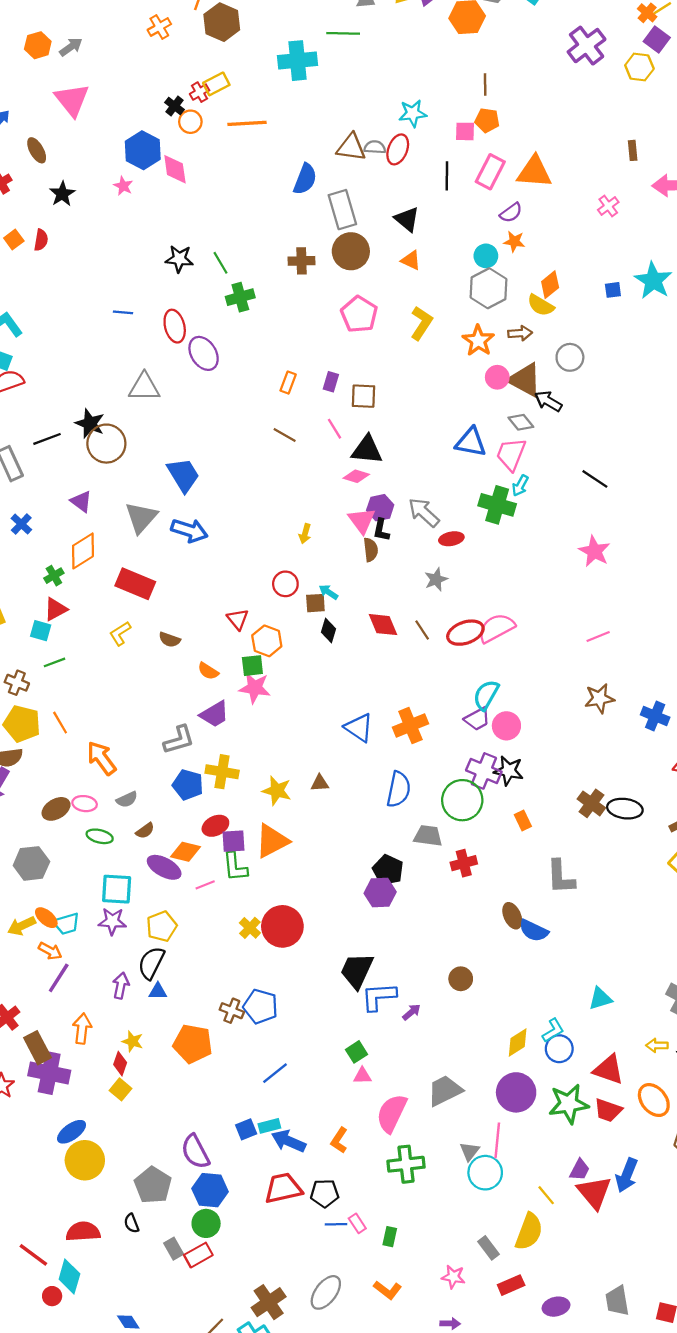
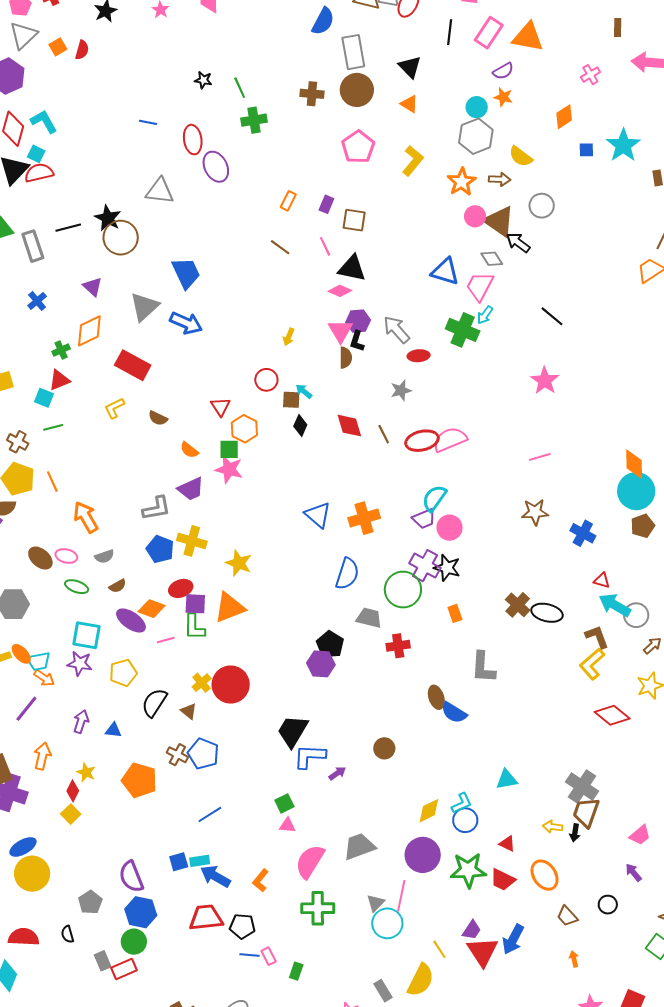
black star: (179, 259) -> (203, 80), size x0.7
orange diamond: (550, 285) -> (564, 117), moved
brown triangle: (320, 783) -> (189, 711), moved, turned 36
brown ellipse: (56, 809) -> (40, 558), turned 65
orange arrow: (50, 951) -> (44, 678), moved
black semicircle: (151, 963) -> (154, 703), moved
red triangle: (609, 1070) -> (507, 844), size x0.6
gray pentagon: (153, 1185) -> (90, 902), size x0.7

